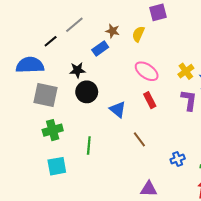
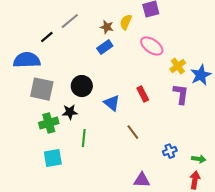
yellow semicircle: (138, 34) -> (126, 22), moved
blue rectangle: (100, 49) -> (105, 47), moved
black star: (77, 70) -> (70, 112), moved
pink ellipse: (147, 71) -> (152, 46), moved

